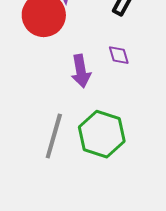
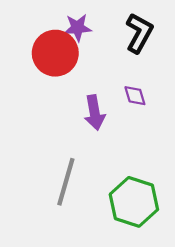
green hexagon: (102, 134) -> (134, 202), moved

